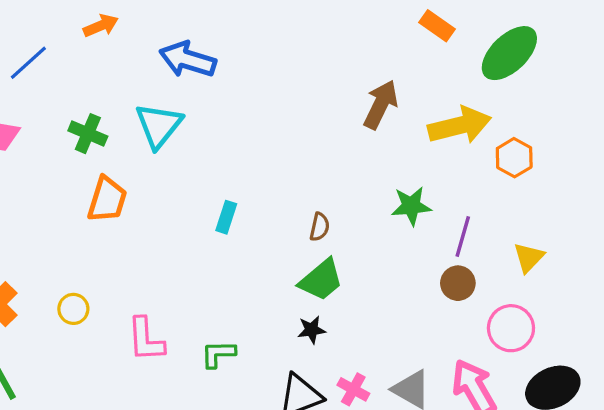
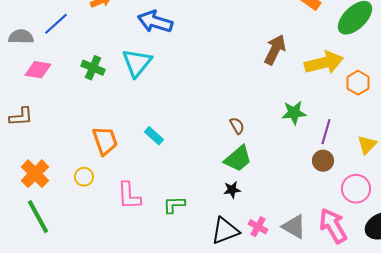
orange trapezoid: (107, 199) -> (105, 141), moved, turned -36
cyan rectangle: (226, 217) -> (154, 136), moved, turned -66
brown semicircle: (320, 227) -> (237, 126), turned -42

